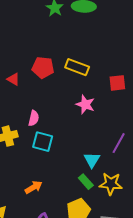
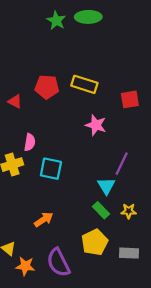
pink semicircle: (34, 118) -> (30, 142), moved
purple line: (119, 143) -> (122, 164), moved
yellow star: (111, 184) -> (129, 211), size x0.6

